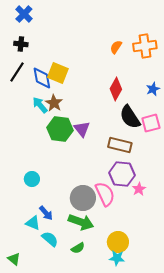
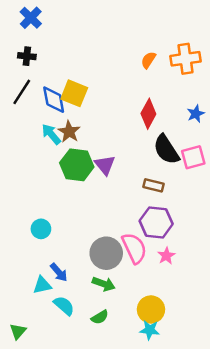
brown rectangle: (120, 145) -> (154, 185), size x0.7
pink star: (139, 189) -> (166, 256), moved
green arrow: (81, 222) -> (104, 284), size x0.7
cyan triangle: (33, 223) -> (42, 285), turned -35
green triangle: (14, 259) -> (18, 331), turned 32

